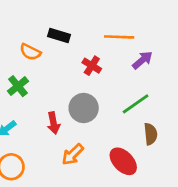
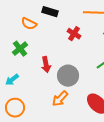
gray circle: (84, 108) -> (68, 76), moved
red arrow: (54, 123) -> (46, 65), moved

